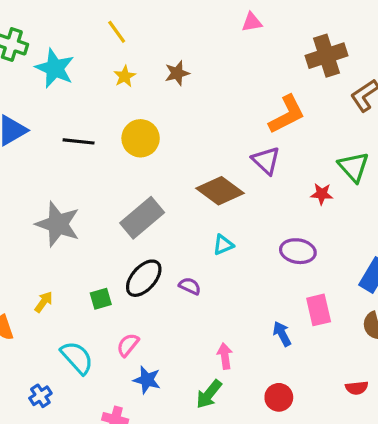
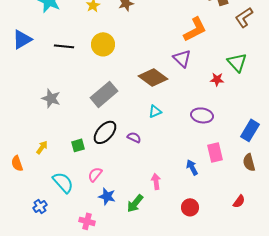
gray star: (58, 224) -> (51, 98), size x0.7
red semicircle: (357, 388) -> (239, 201), turned -48
green arrow: (209, 394) -> (135, 203), moved

